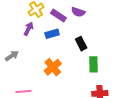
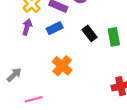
gray arrow: (12, 56) -> (14, 75), moved
green rectangle: (93, 64) -> (114, 37), moved

